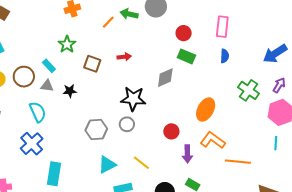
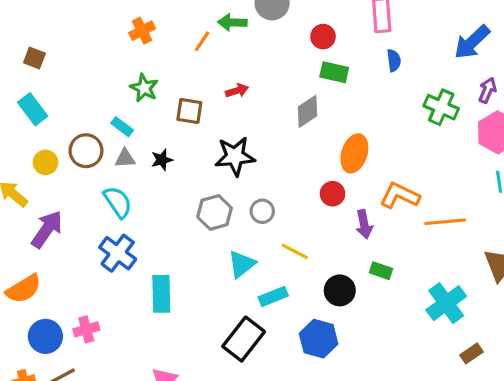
black star: (133, 99) -> (235, 156), moved
orange ellipse: (206, 109) -> (354, 153), moved
gray circle: (127, 124) -> (262, 211), moved

